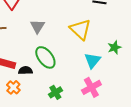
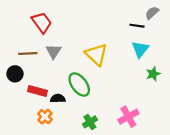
gray triangle: (37, 26) -> (54, 51), moved
yellow triangle: (80, 29) -> (96, 55), moved
cyan triangle: (92, 60) -> (140, 49), moved

